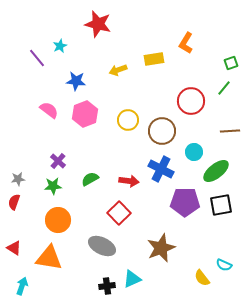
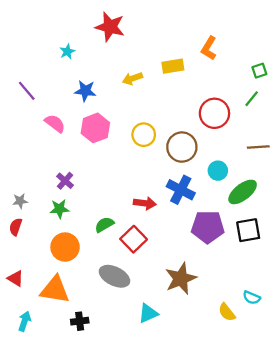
purple line: (37, 58) -> (27, 91), moved
green semicircle: (90, 179) -> (104, 225), moved
black cross: (107, 286) -> (80, 321), moved

